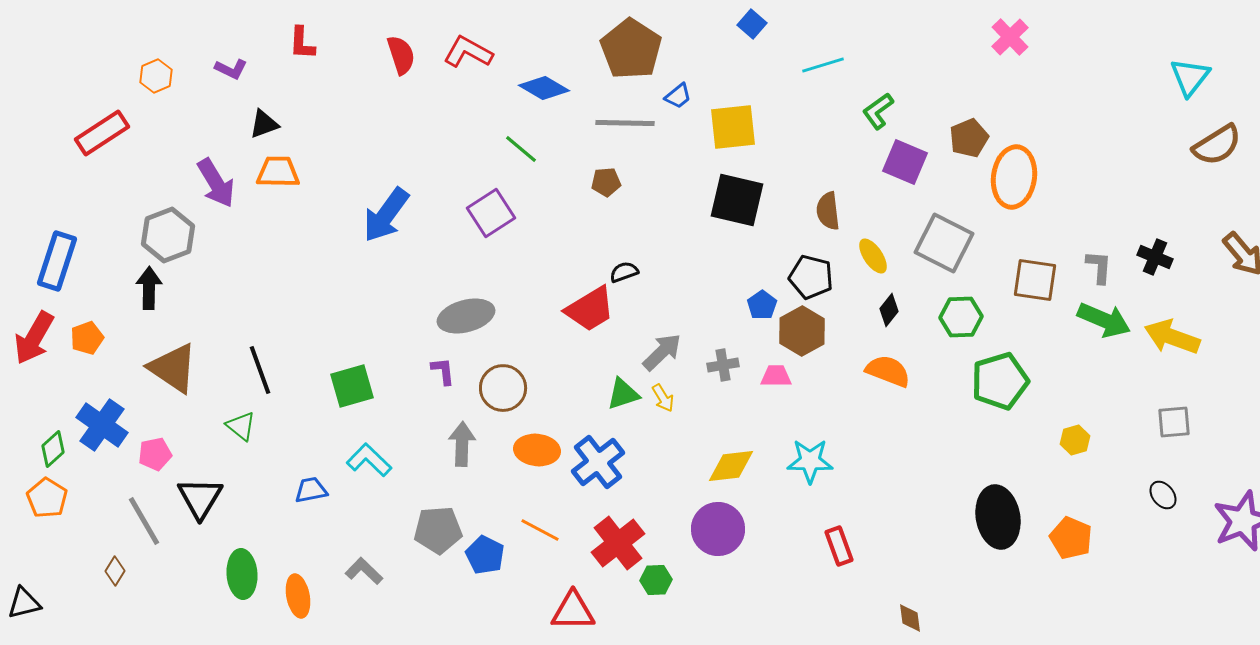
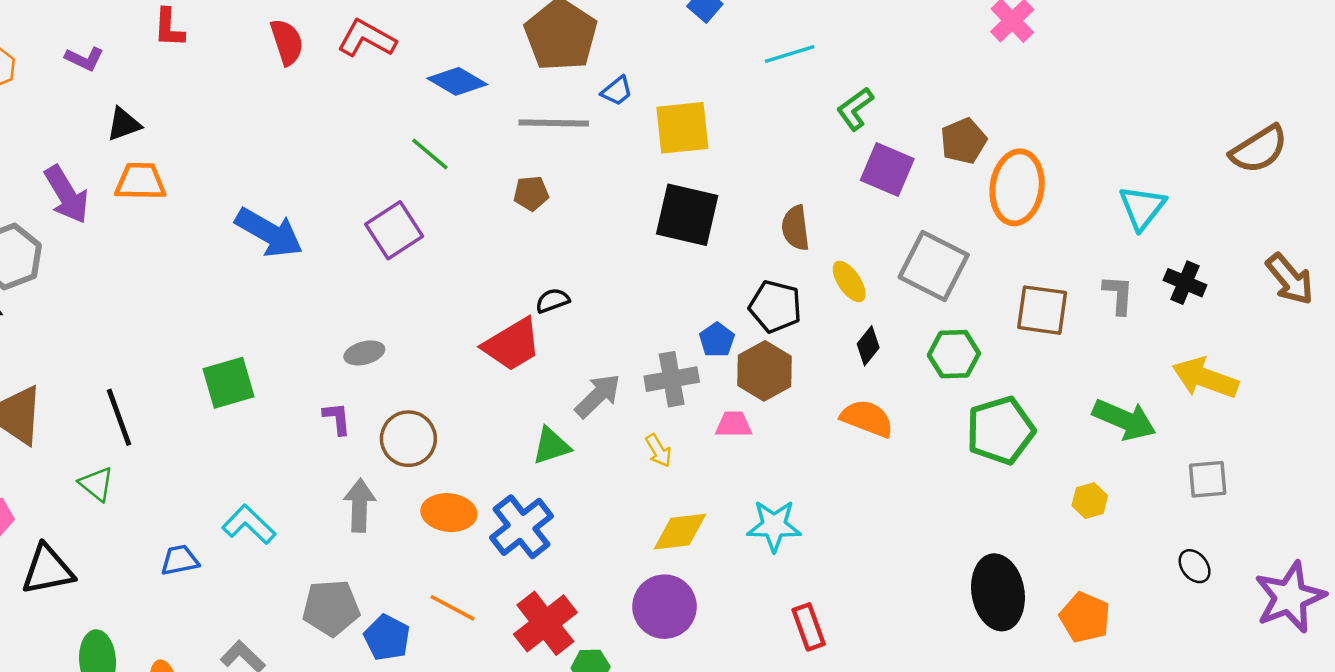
cyan triangle: (1190, 77) -> (1142, 208), moved
blue arrow: (386, 215) -> (269, 233), turned -96
gray ellipse: (466, 316) -> (364, 353), size x0.6
green arrow: (1104, 320) -> (1124, 420), moved
gray cross: (723, 365) -> (672, 379), moved, size x1.4
green square: (352, 386) -> (229, 383), moved
yellow arrow: (663, 398) -> (659, 451), moved
black triangle: (200, 498) -> (47, 570), turned 48

